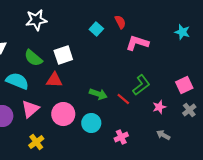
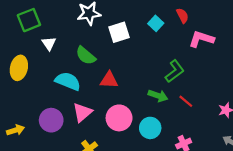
white square: (63, 55) -> (119, 32), moved
green L-shape: (141, 85) -> (175, 71), moved

